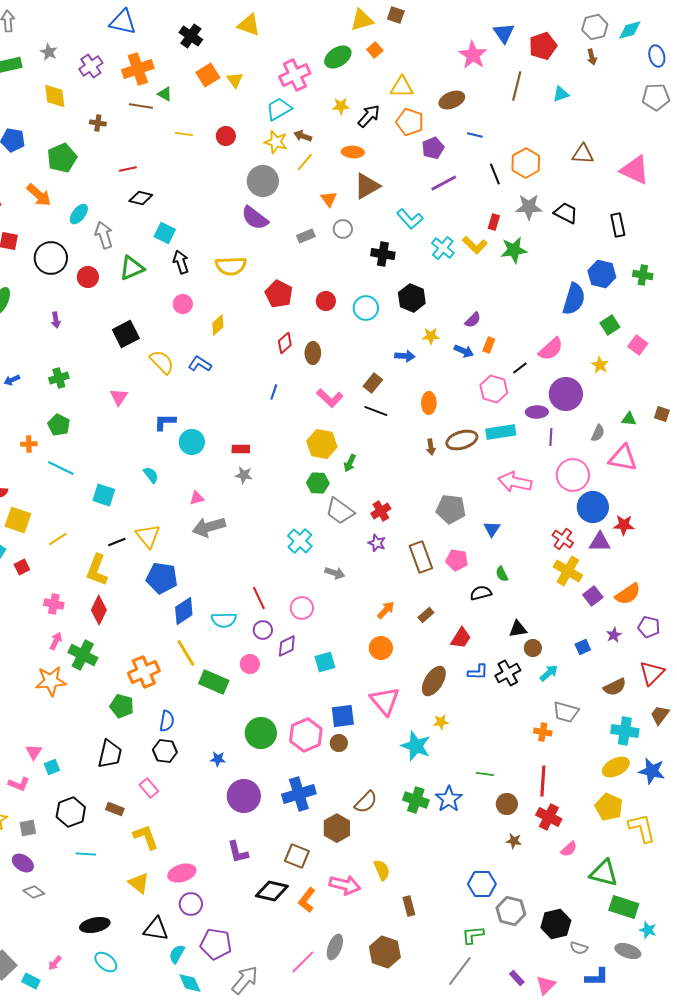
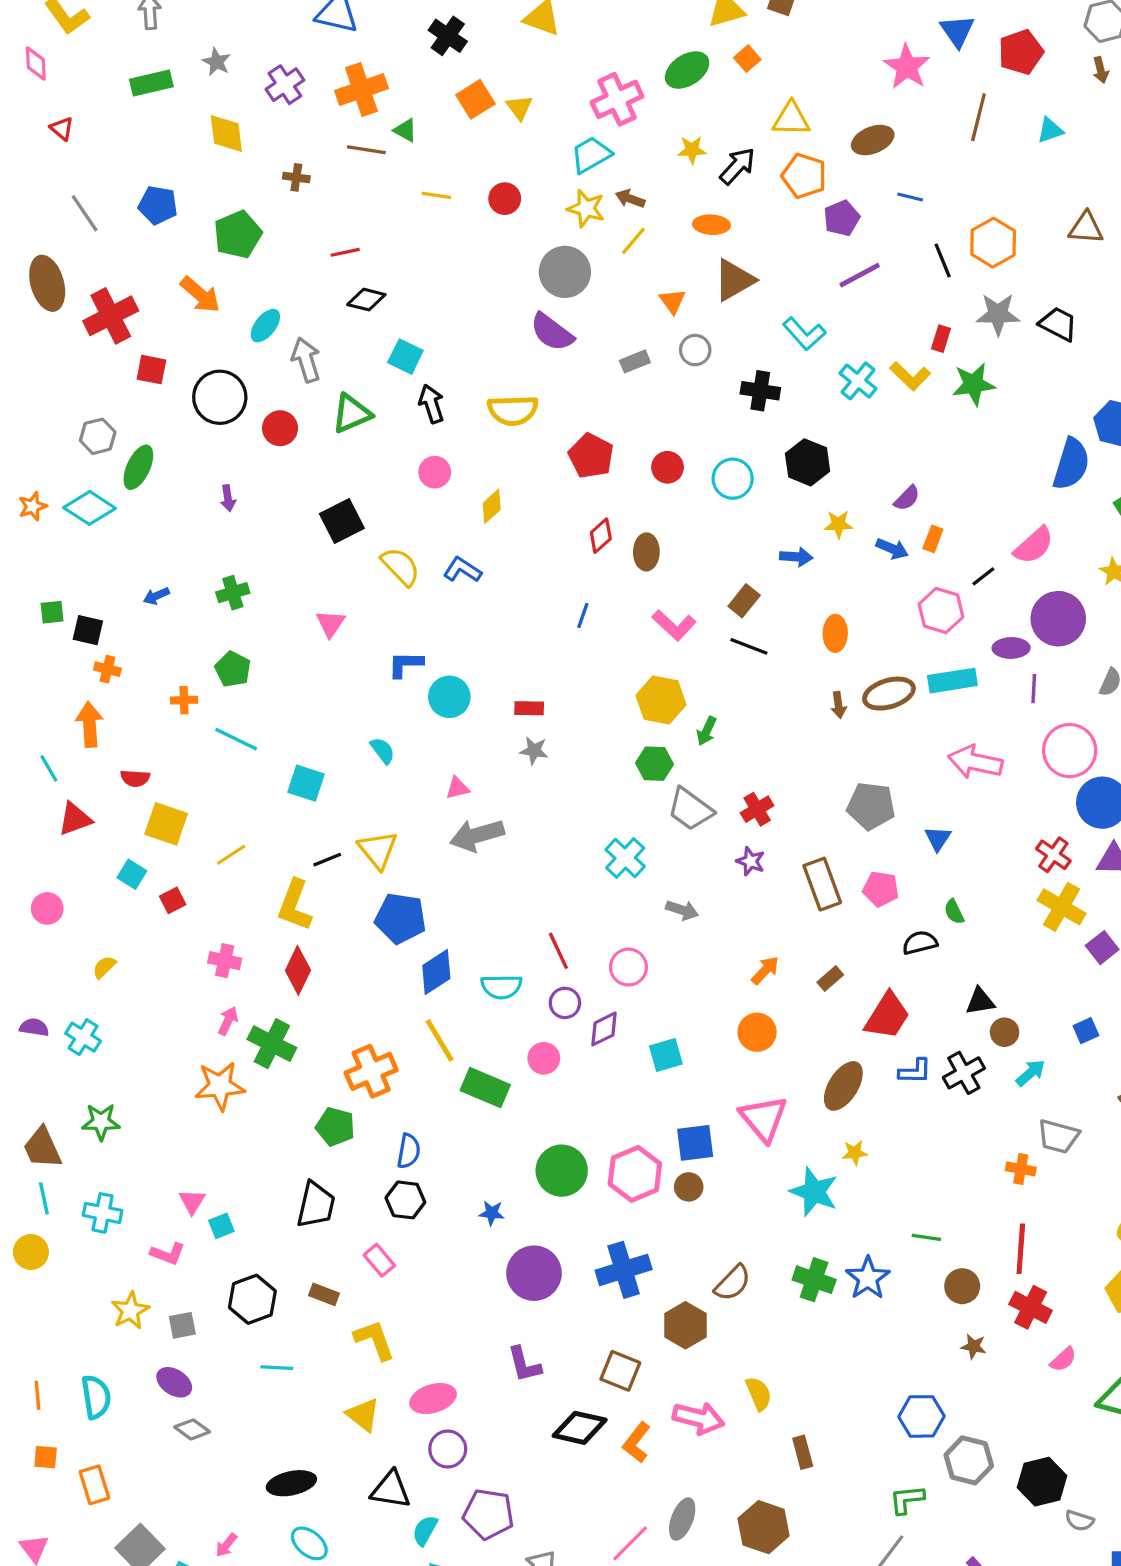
red trapezoid: (461, 638) -> (887, 1016), size x1.4

